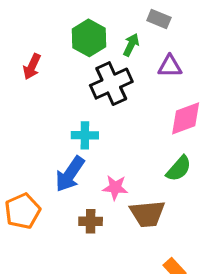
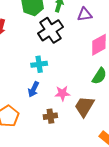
blue arrow: (70, 174) -> (34, 89), size x0.7
brown trapezoid: (147, 214) -> (84, 106), turned 135

